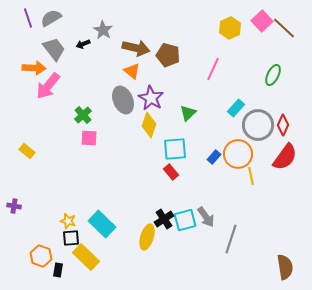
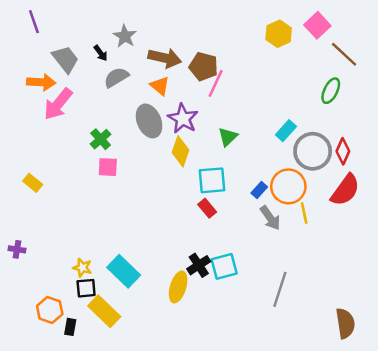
gray semicircle: (51, 18) -> (116, 77), moved
brown line: (284, 28) -> (344, 54), moved
black arrow: (83, 44) -> (101, 53), turned -104
pink line: (213, 69) -> (216, 83), moved
gray arrow: (206, 217) -> (270, 218), moved

